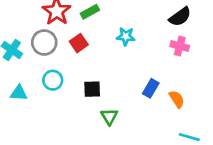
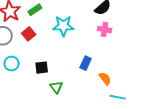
cyan star: (126, 36) -> (63, 26), size x1.5
orange semicircle: (177, 99) -> (105, 79), moved

